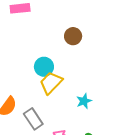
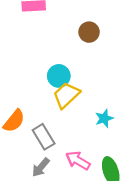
brown circle: (73, 36) -> (89, 32), moved

